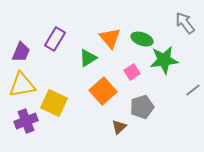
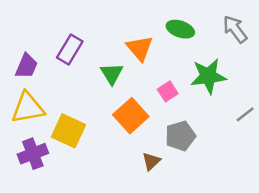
green ellipse: (142, 39) -> (180, 29), moved
green triangle: (88, 58) -> (112, 74), turned -30

